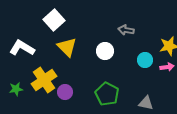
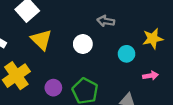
pink arrow: (167, 67) -> (151, 76), moved
purple circle: (65, 92) -> (53, 88), moved

